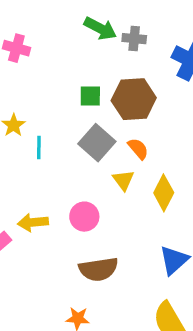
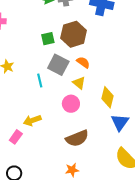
cyan line: (39, 147) -> (40, 80), moved
yellow diamond: (164, 193) -> (108, 97), moved
pink circle: (84, 217) -> (71, 104), moved

